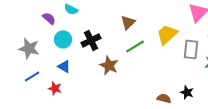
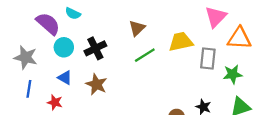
purple semicircle: (49, 18) -> (48, 24), size x1.6
yellow trapezoid: (167, 34) -> (181, 42), turned 30
brown star: (109, 65) -> (96, 84), moved
blue line: (32, 76) -> (29, 89), turned -49

